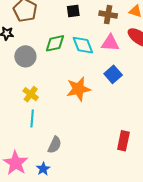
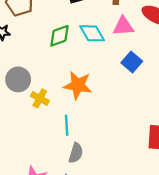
gray circle: (25, 56) -> (18, 79), moved
orange star: (78, 89) -> (78, 85), moved, turned 30
cyan line: (32, 118) -> (67, 125), moved

